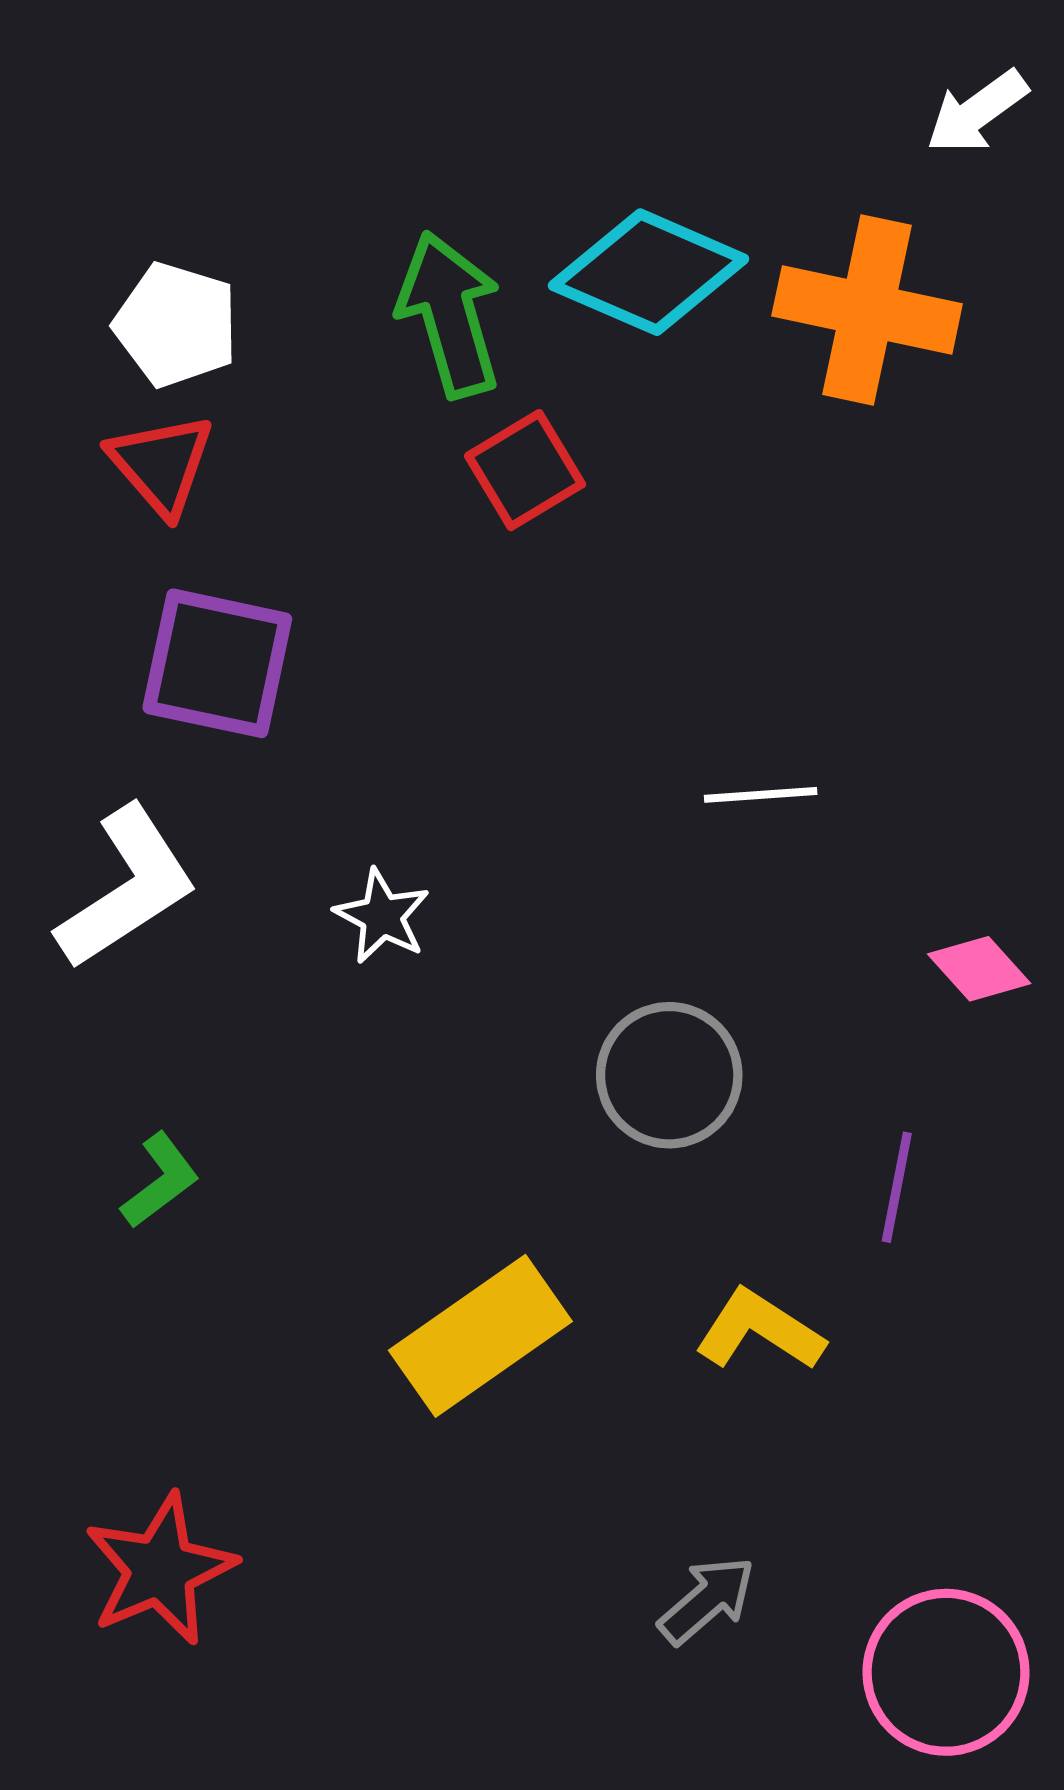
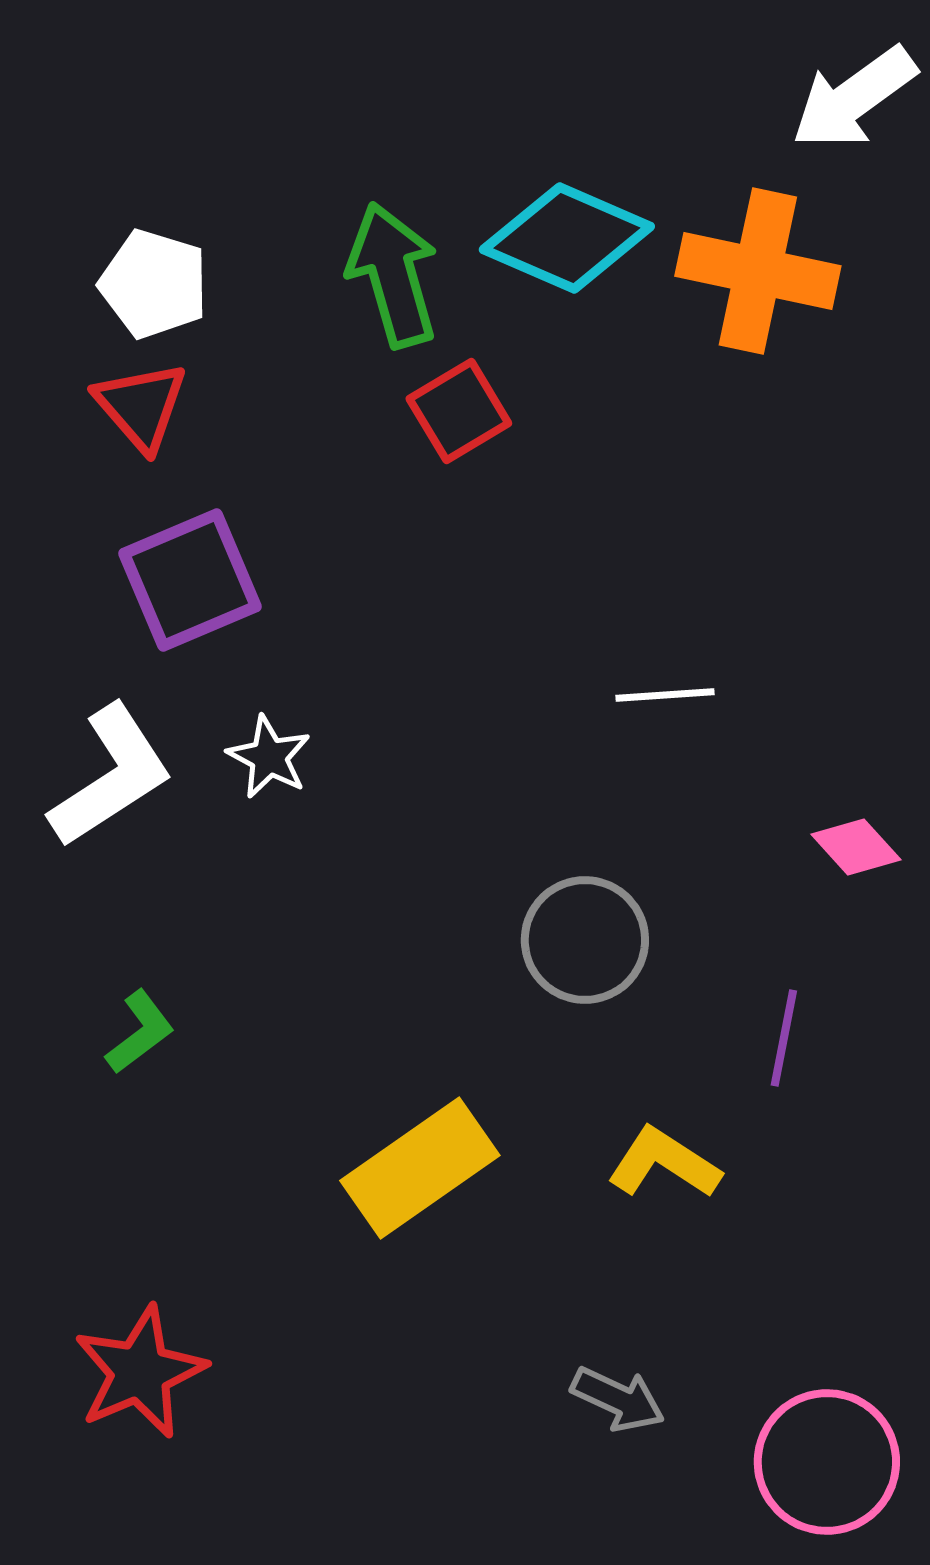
white arrow: (977, 112) -> (854, 98), size x1.4
purple square: (217, 663) -> (190, 580), turned -35
white star: (382, 916) -> (269, 757), moved
gray arrow: (707, 1600) -> (618, 1399), turned 66

